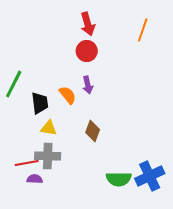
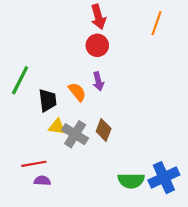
gray cross: (48, 156) -> (75, 134), moved, turned 30

